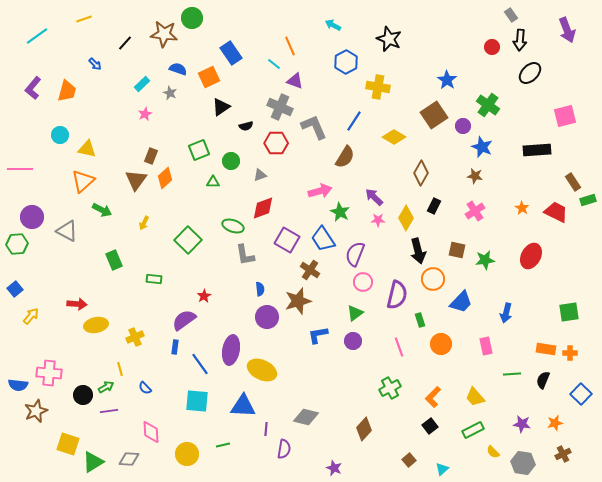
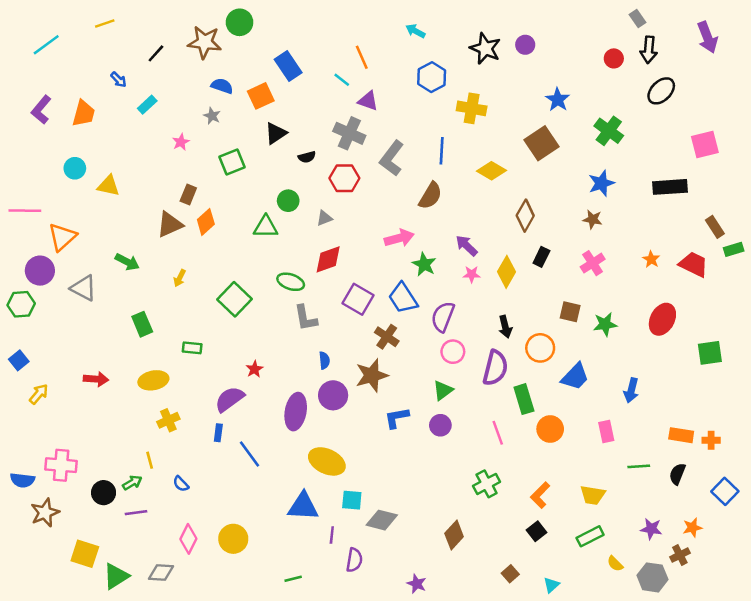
cyan rectangle: (142, 84) -> (147, 105), moved
blue line: (354, 121) -> (442, 151), turned -30
purple circle: (463, 126) -> (525, 45), moved
gray L-shape: (314, 127) -> (392, 158), turned -120
blue star: (482, 147) -> (601, 183), turned 30
green square: (199, 150) -> (232, 162), moved
brown triangle: (136, 180) -> (170, 224), turned 30
orange triangle: (83, 181) -> (62, 237), moved
green triangle: (213, 182) -> (266, 227), size x1.5
black arrow: (418, 251) -> (505, 327), moved, size x0.7
green square: (569, 312) -> (710, 353), moved
green rectangle: (420, 320) -> (524, 399), size x1.6
yellow ellipse: (96, 325) -> (153, 380), moved
purple ellipse: (231, 350) -> (296, 412), moved
yellow trapezoid: (475, 397) -> (593, 495), turned -40
cyan square: (197, 401) -> (352, 500), moved, size x0.7
pink diamond: (151, 432) -> (188, 539), turned 30
green line: (223, 445) -> (293, 579), moved
yellow circle: (187, 454) -> (233, 539), moved
brown cross: (563, 454) -> (680, 555), moved

